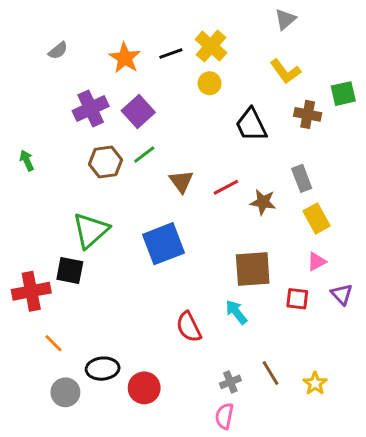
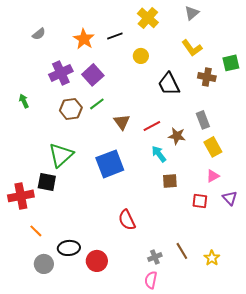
yellow cross: (211, 46) -> (148, 18), moved
green arrow: (27, 160) -> (24, 101), moved
brown square: (253, 269) -> (170, 181), size x0.6
cyan arrow: (236, 312) -> (159, 154), moved

